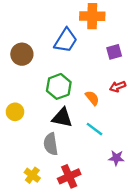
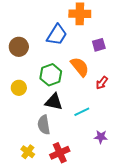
red arrow: (118, 86) -> (102, 83), moved, turned -32
orange semicircle: (92, 98) -> (80, 67), moved, size x1.5
yellow circle: (15, 112) -> (19, 88), moved
cyan line: (95, 129) -> (82, 112), turned -63

